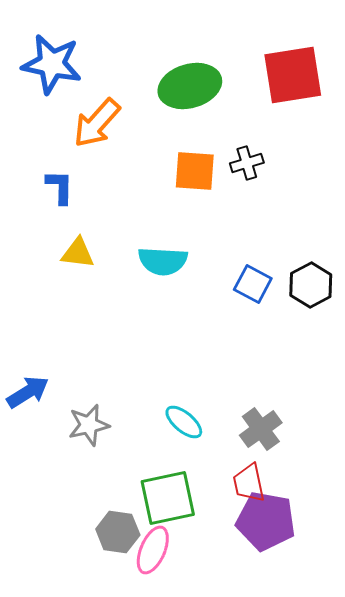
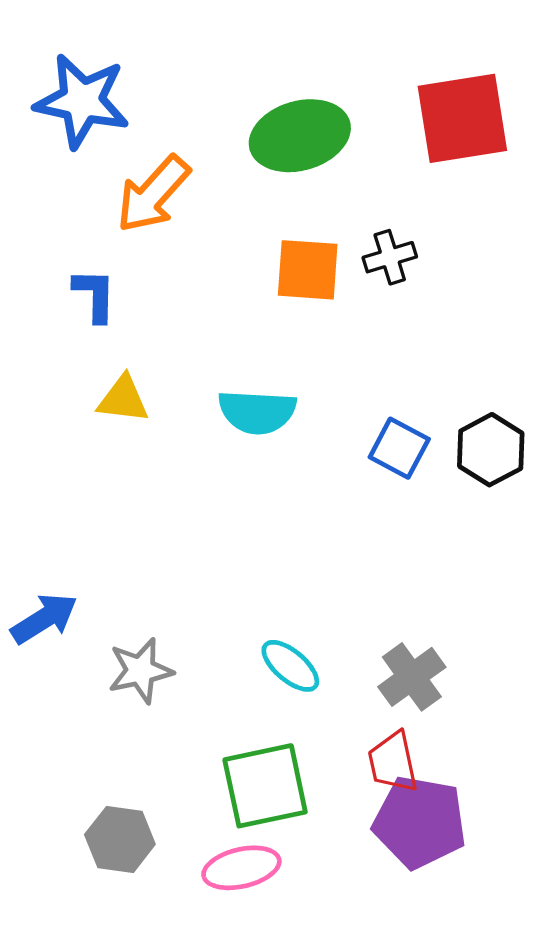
gray hexagon: (118, 532) -> (120, 839), moved
pink ellipse: (153, 550) -> (241, 868), turned 54

